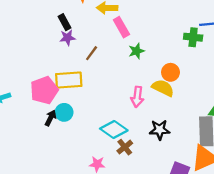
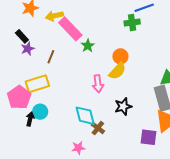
pink rectangle: (121, 27) -> (70, 29), size x1.4
yellow semicircle: (163, 88) -> (117, 71), turned 120
cyan diamond: (114, 129) -> (85, 116), turned 55

